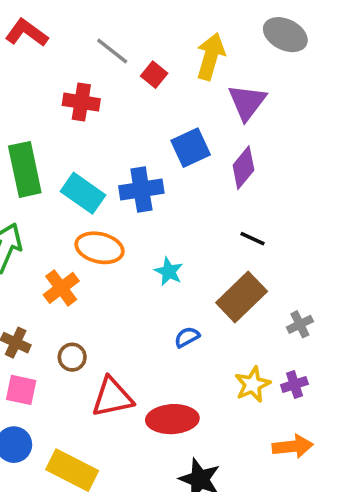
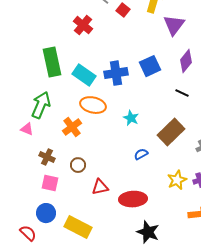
red cross: (81, 102) -> (83, 25), turned 30
blue square: (191, 148) -> (150, 66), moved
purple diamond: (243, 168) -> (186, 61), moved
black line: (253, 239) -> (182, 93), moved
red triangle: (112, 397) -> (100, 187), size x0.7

